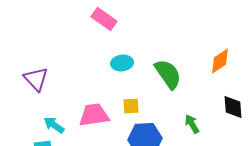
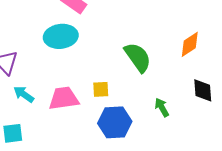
cyan ellipse: (122, 63) -> (61, 36), moved, size x1.5
cyan arrow: (54, 125) -> (24, 94), moved

